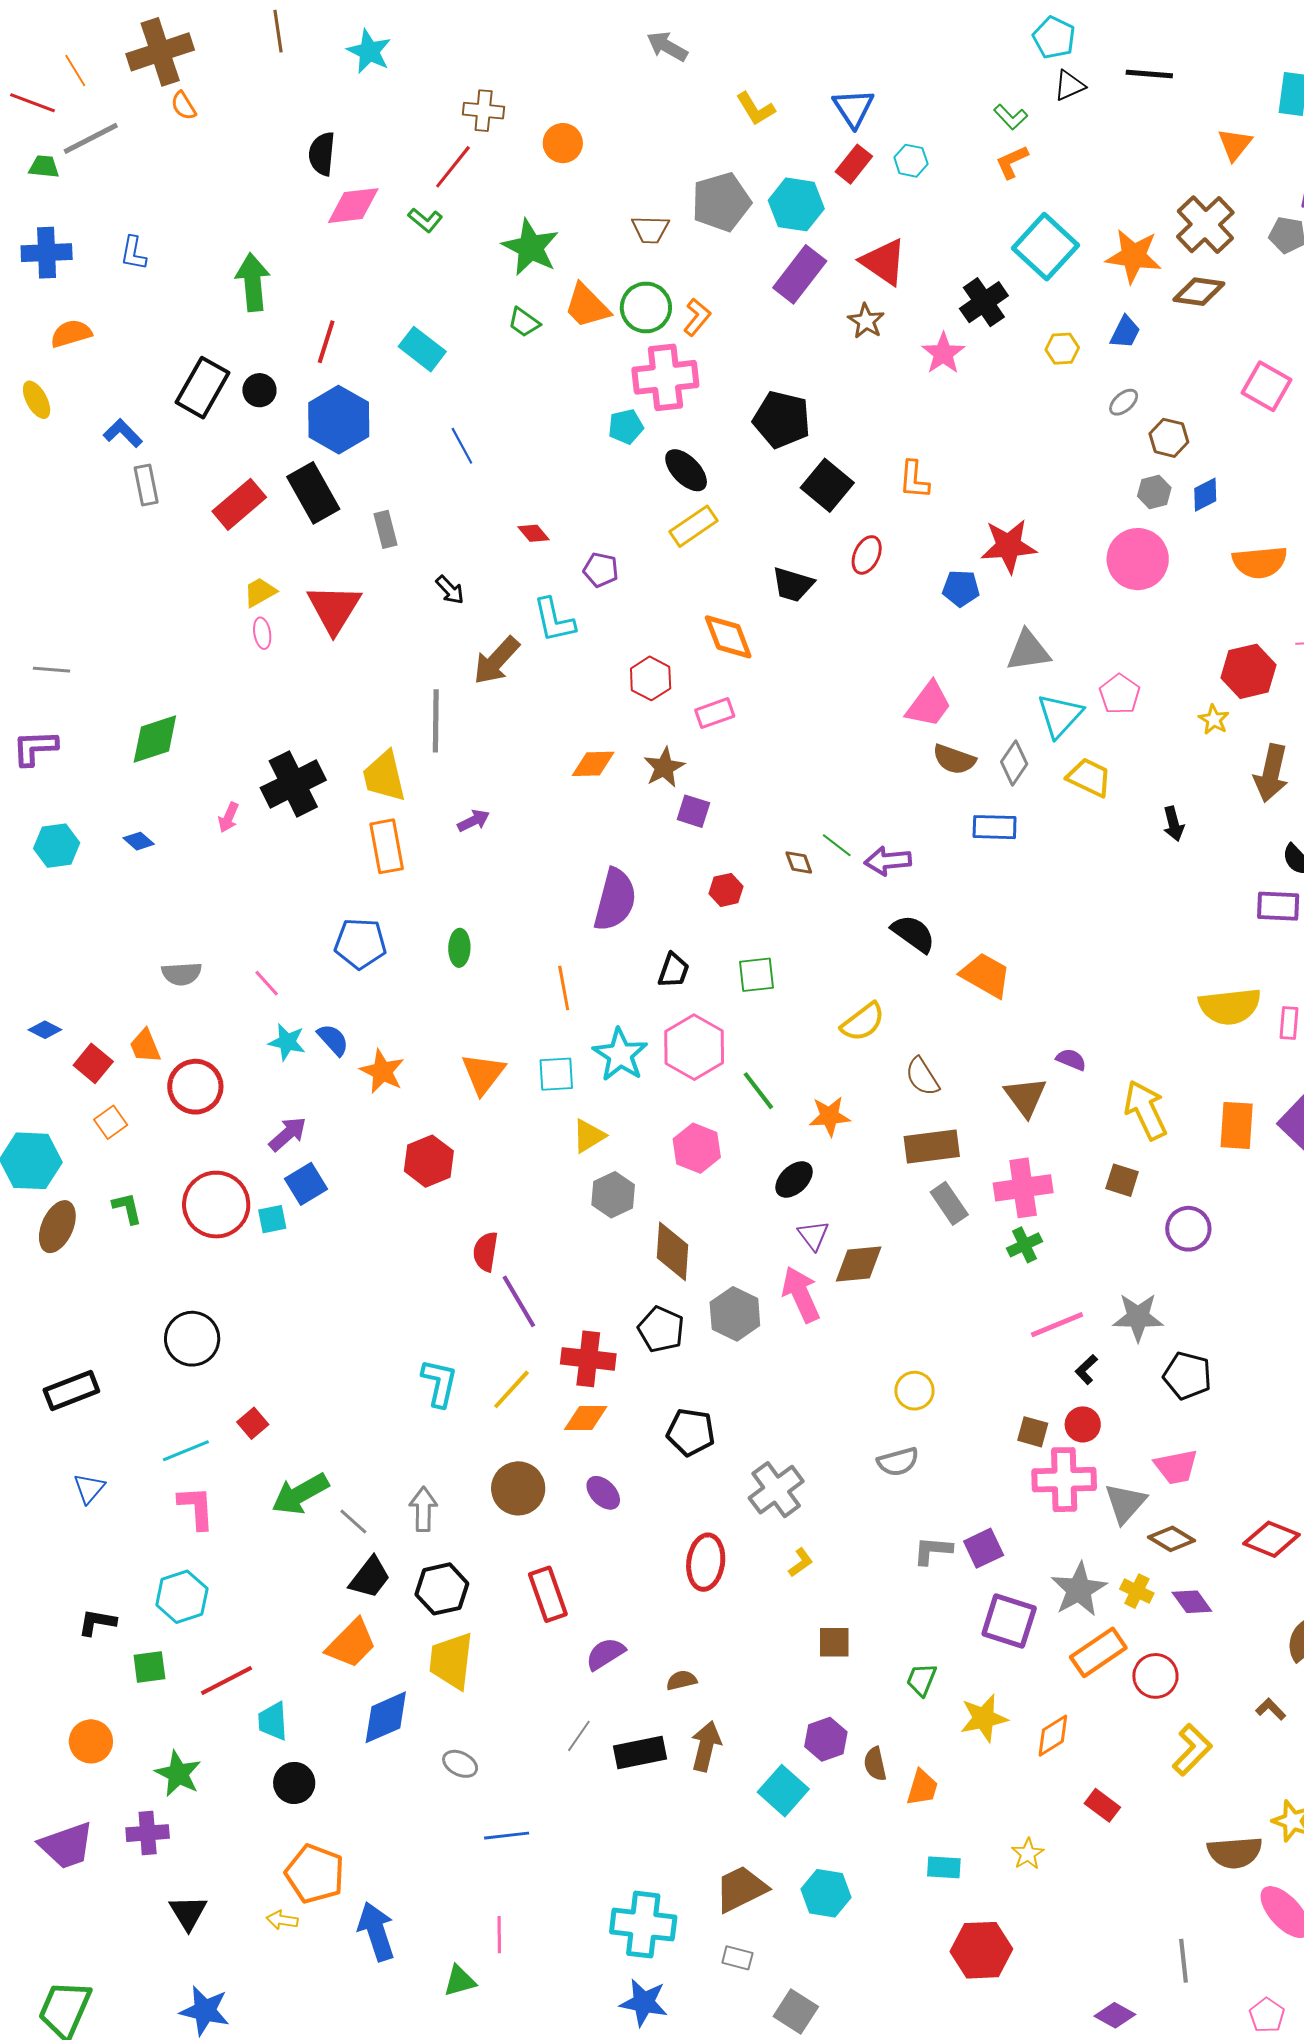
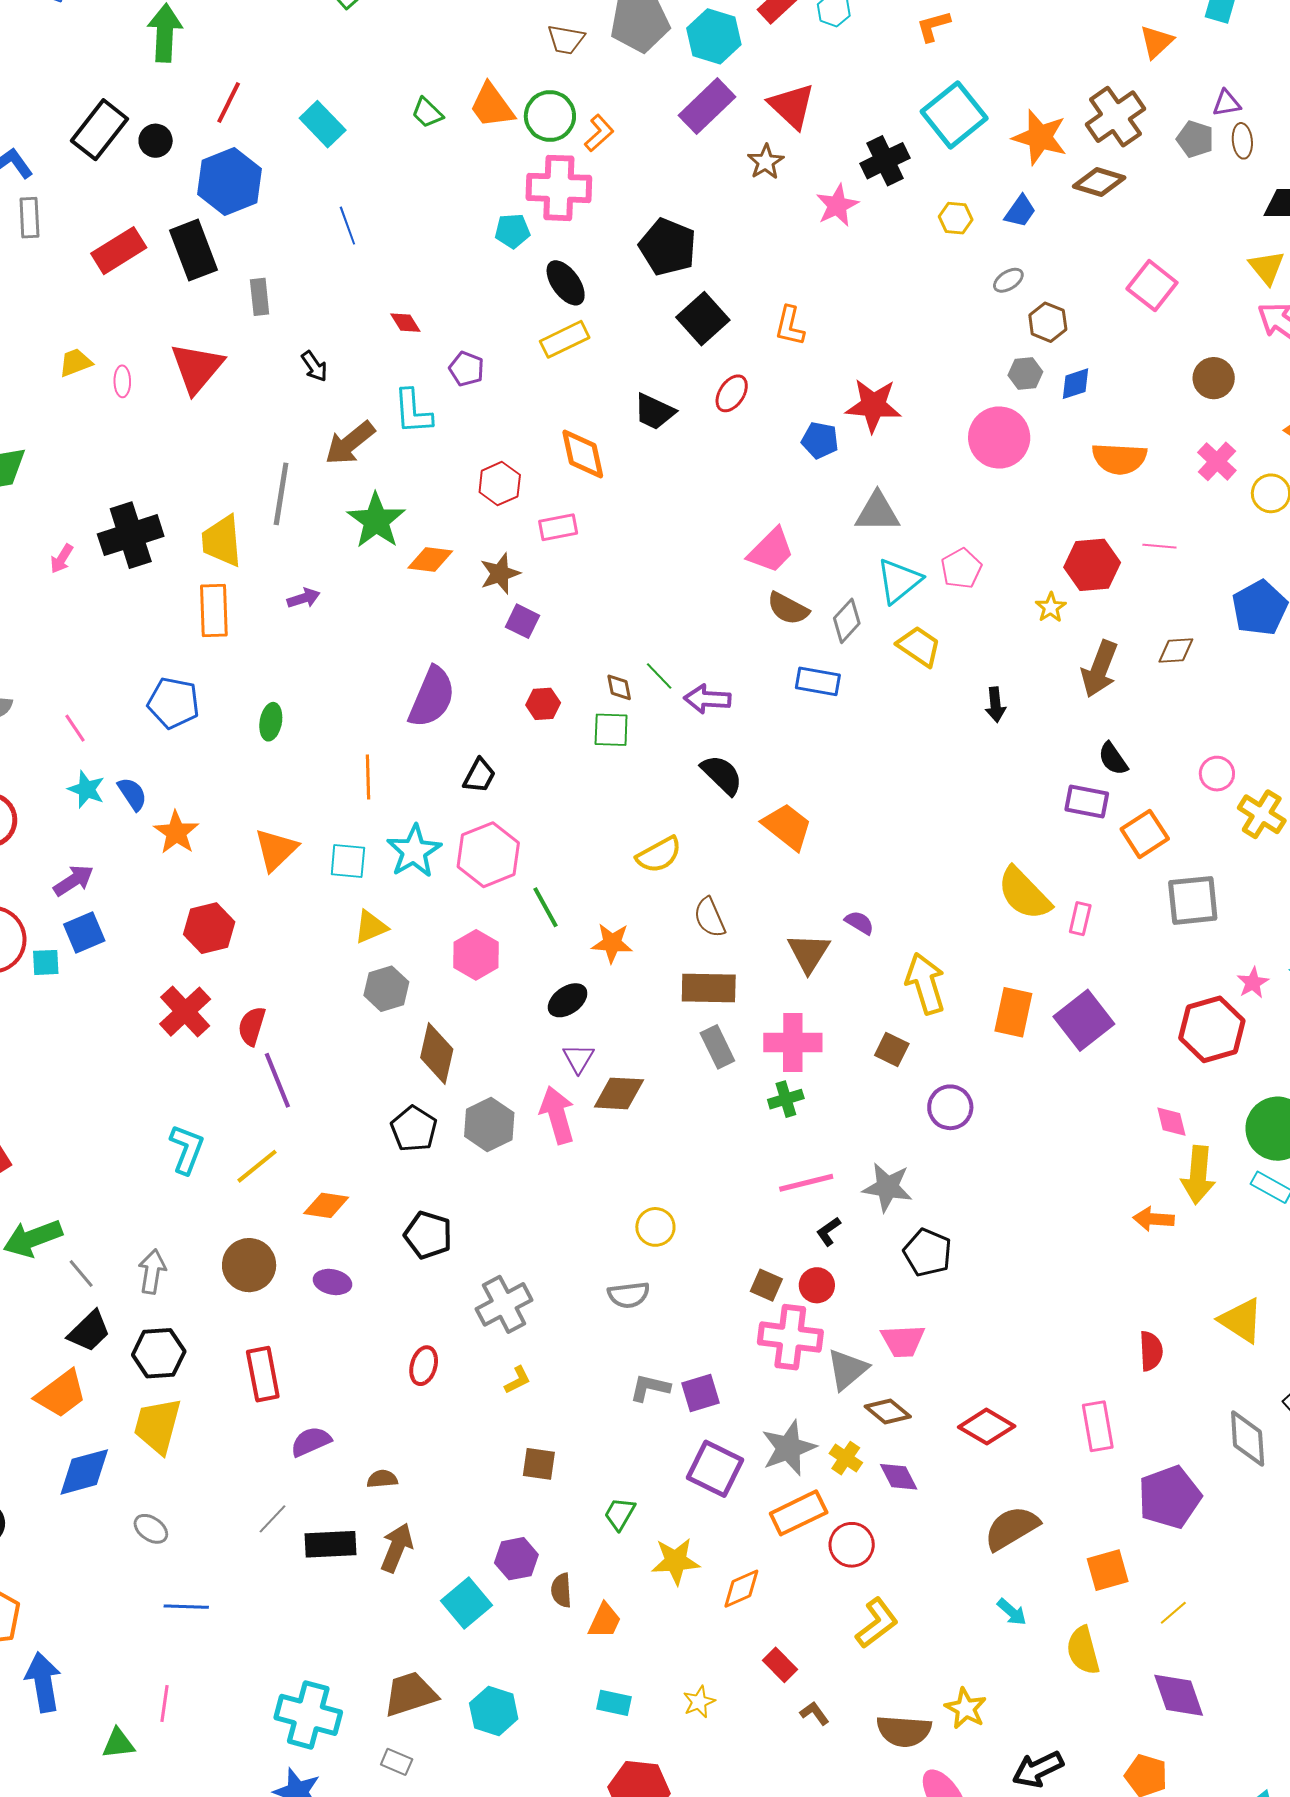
green star: (531, 247) -> (376, 521), moved
yellow trapezoid: (260, 592) -> (75, 363), moved
green square: (757, 975) -> (611, 730), moved
yellow semicircle: (1230, 1006) -> (1024, 894), turned 44
red cross: (588, 1359) -> (185, 1012), moved, turned 32
purple ellipse: (603, 1493) -> (332, 1282), turned -42
red ellipse: (706, 1562) -> (424, 1366), size x0.7
brown L-shape: (1271, 1709) -> (815, 1713), moved

